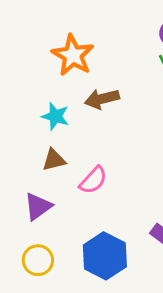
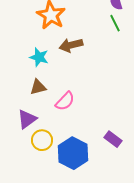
yellow circle: (38, 260) -> (42, 140), moved

